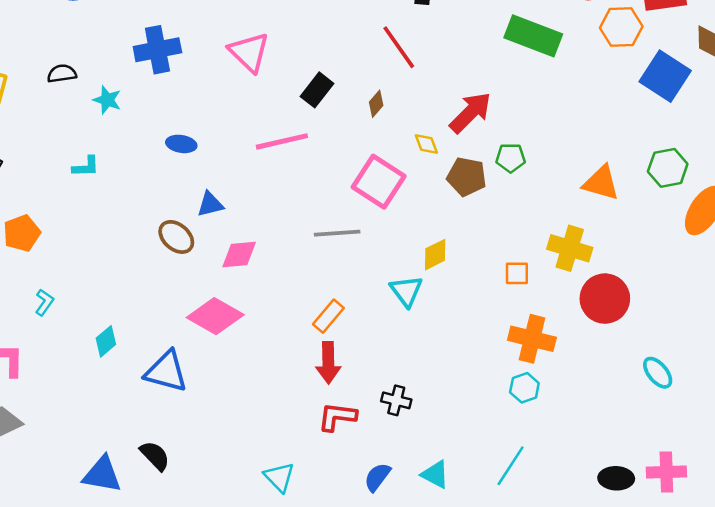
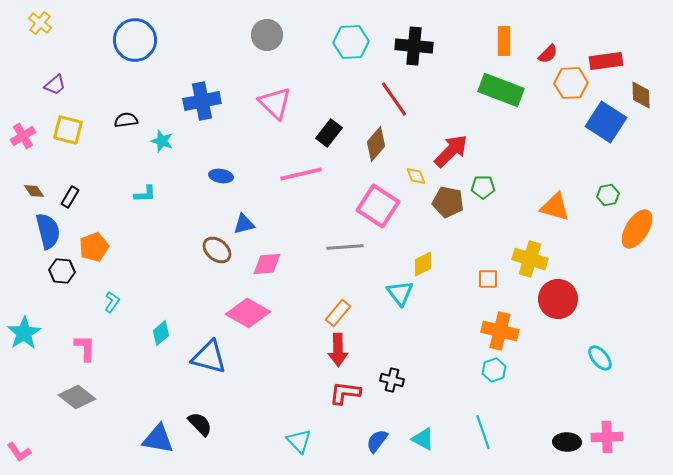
brown diamond: (376, 104) -> (376, 144), size x1.6
green hexagon: (668, 168) -> (608, 195), size x0.7
cyan line: (511, 466) -> (483, 432), turned -52

